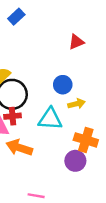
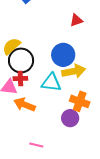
blue circle: (63, 85) -> (63, 55), size x1.5
yellow arrow: (76, 104) -> (74, 71), size x1.6

